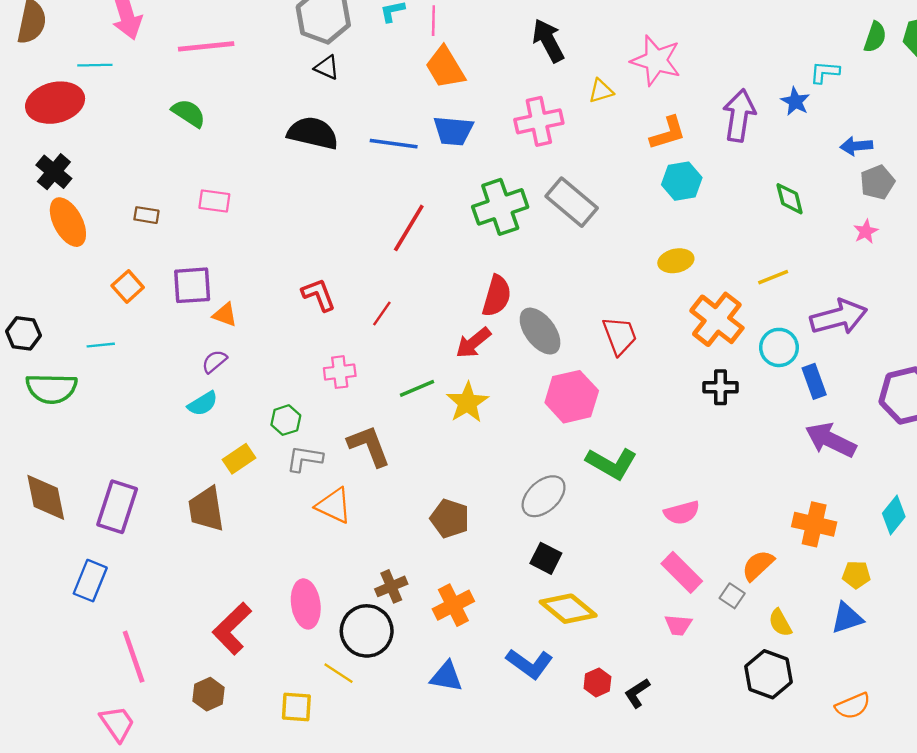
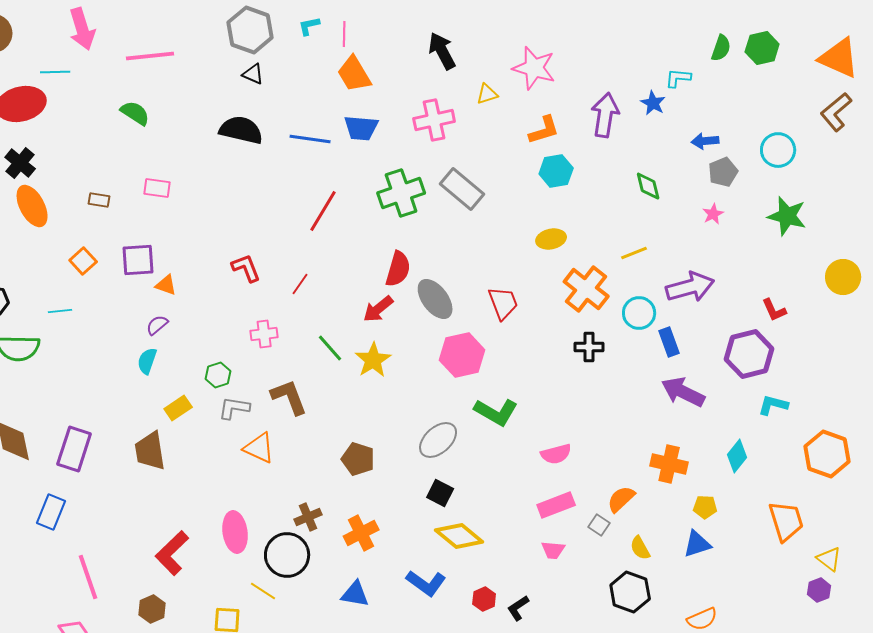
green line: (417, 388) -> (330, 348), turned 72
cyan semicircle: (203, 404) -> (147, 361), turned 140
pink rectangle: (682, 572) -> (556, 505), turned -66

